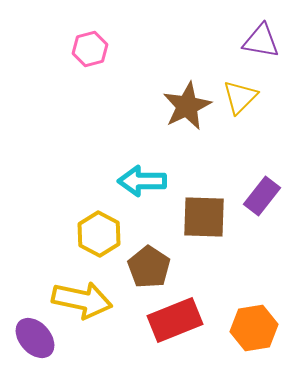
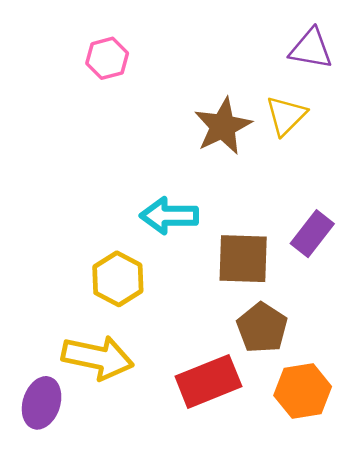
brown pentagon: (149, 267) -> (262, 328), moved
purple ellipse: (35, 338) -> (42, 403), turned 60

